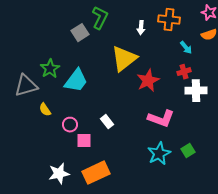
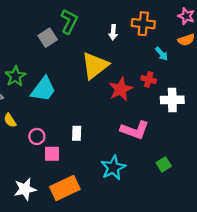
red cross: (184, 72) -> (149, 80), moved, turned 32
white rectangle: (107, 122) -> (77, 133), turned 40
cyan star: (159, 154) -> (113, 168), moved

